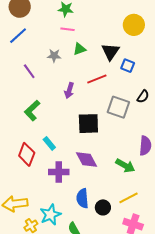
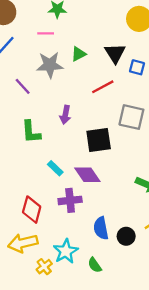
pink line: (68, 29) -> (46, 33), moved
gray star: (54, 56) -> (50, 65), size x1.6
purple arrow: (69, 90) -> (65, 115), moved
green L-shape: (32, 111) -> (31, 132), turned -45
red diamond: (27, 154) -> (32, 210), moved
purple diamond: (87, 160) -> (87, 175), moved

